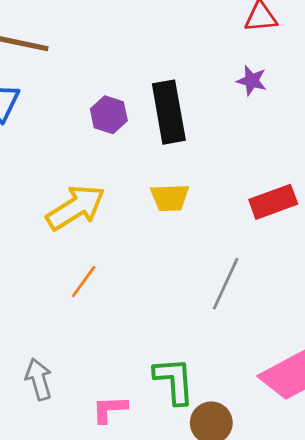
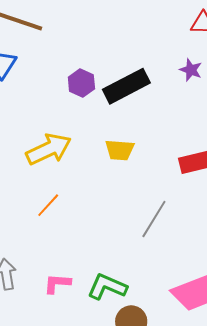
black rectangle: (169, 112) -> (126, 86), turned 66
green L-shape: (174, 381) -> (107, 287), turned -69
pink L-shape: (110, 409) -> (57, 283), moved

